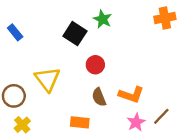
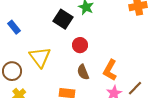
blue rectangle: (15, 32) -> (14, 27), moved
orange L-shape: (131, 95) -> (110, 70), turned 100

